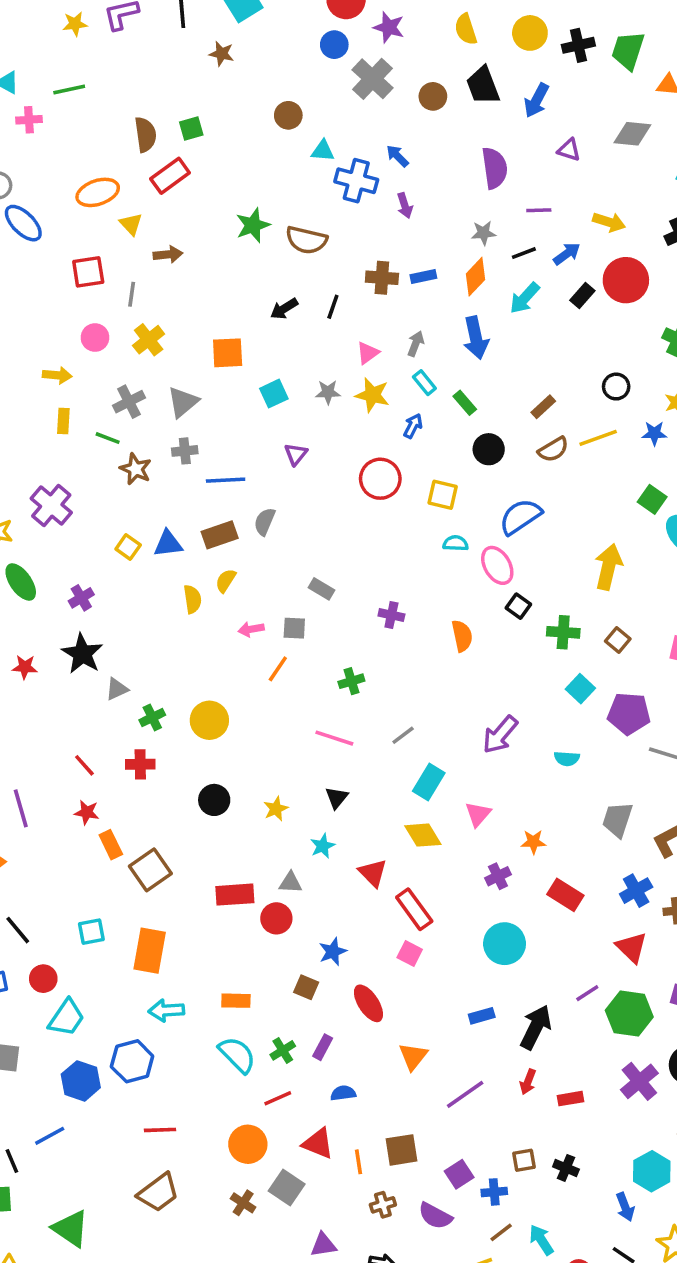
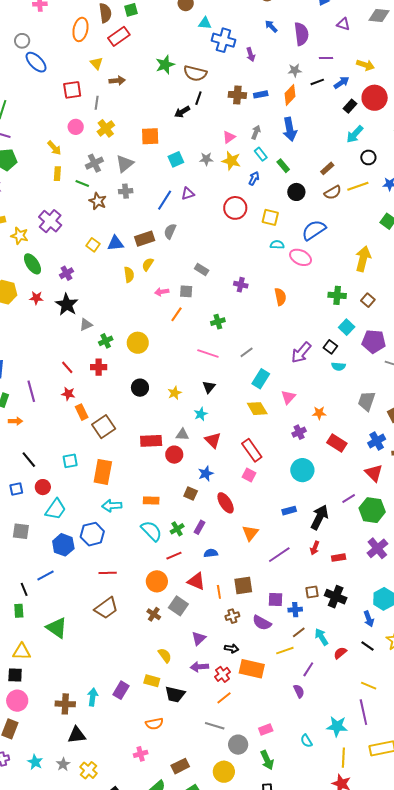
blue arrow: (397, 156) -> (271, 26), moved
orange ellipse: (98, 192) -> (80, 29), moved, turned -60
cyan arrow: (525, 298) -> (355, 134), moved
black line: (333, 307) -> (198, 98), moved
yellow arrow: (57, 375) -> (54, 148), turned 42
purple triangle: (296, 454) -> (188, 194), turned 32
blue line: (226, 480) -> (165, 200), moved, turned -55
pink ellipse: (497, 565) -> (301, 257), turned -35
black square: (518, 606) -> (330, 347), moved
red star: (25, 667) -> (36, 298), moved
red triangle: (373, 873) -> (213, 440), moved
black cross: (566, 1168) -> (336, 597), size x1.5
purple square: (459, 1174) -> (275, 600), turned 35
purple triangle: (323, 1245) -> (199, 638), turned -35

